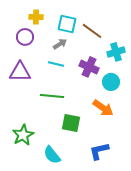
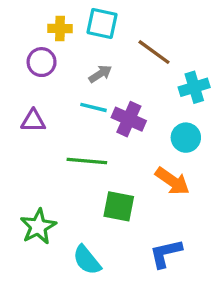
cyan square: (67, 24) -> (102, 23), moved
purple cross: (89, 67) -> (129, 119), moved
purple triangle: (20, 72) -> (33, 121), size x0.7

